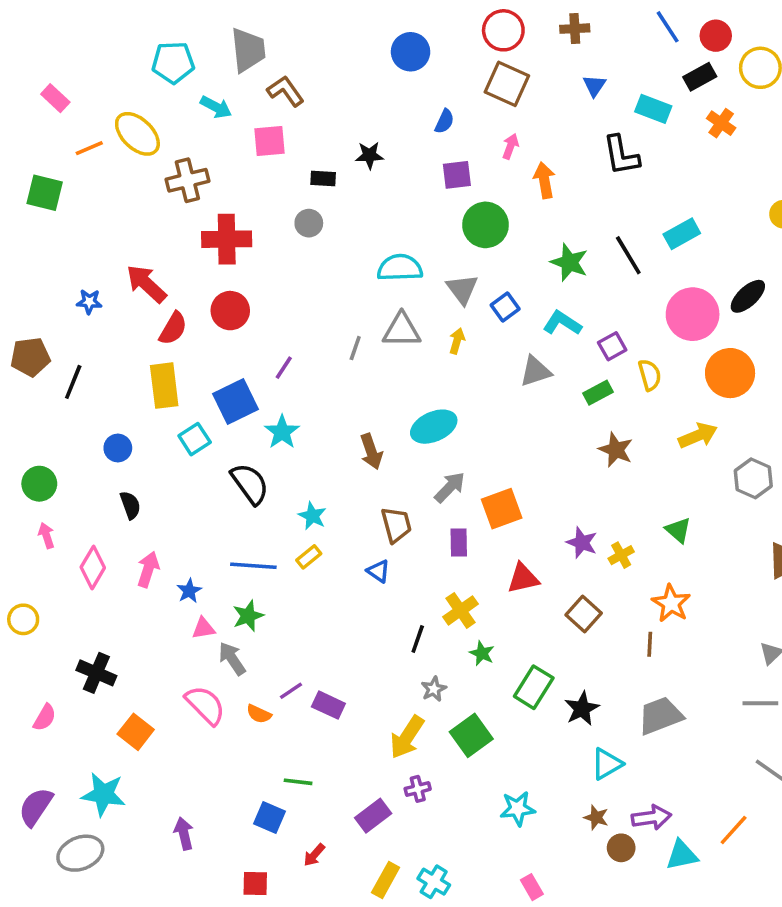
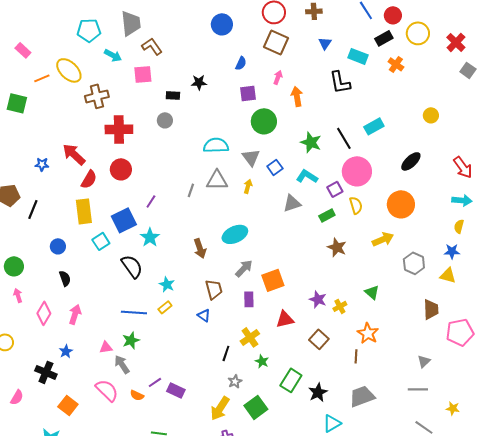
pink circle: (693, 314) -> (357, 171), moved
blue star: (189, 591) -> (66, 351), moved

